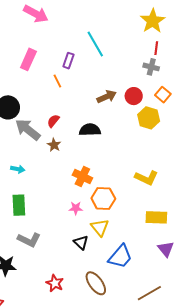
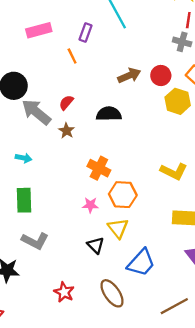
pink rectangle: (28, 59) -> (39, 30), turned 50

